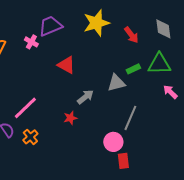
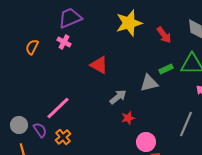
purple trapezoid: (50, 26) -> (70, 18), moved
red star: (70, 118) -> (128, 118), moved
gray line: (130, 118) -> (186, 124), moved

